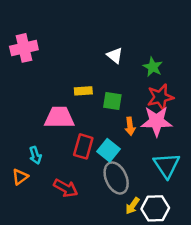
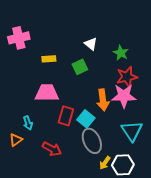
yellow rectangle: (83, 91) -> (49, 59), moved
green square: (112, 101) -> (80, 67), moved, turned -35
orange arrow: (130, 126) -> (103, 100), size x1.5

